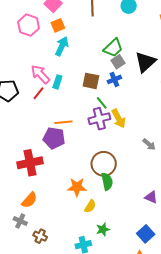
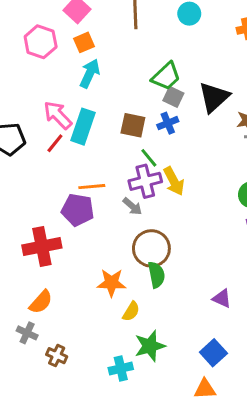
gray square: (118, 62) -> (173, 97), turned -32
cyan rectangle: (57, 82) -> (83, 127), size x1.6
gray arrow: (149, 144) -> (132, 206), moved
green star: (103, 229) -> (150, 346), size x1.5

